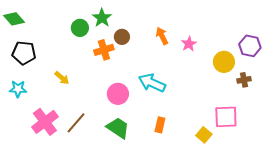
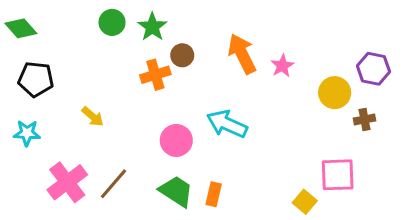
green circle: (80, 28) -> (112, 22), moved
orange arrow: (162, 36) -> (242, 54), size x1.5
orange rectangle: (160, 125) -> (214, 194), moved

